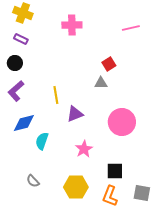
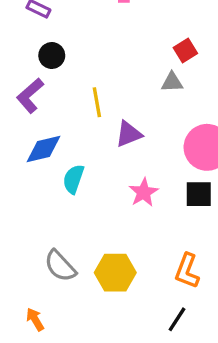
black circle: (15, 63) -> (52, 56), moved
black square: (115, 171) -> (199, 194), moved
gray semicircle: (33, 181) -> (60, 266), moved, size x1.5
yellow hexagon: (76, 187) -> (115, 273), moved

